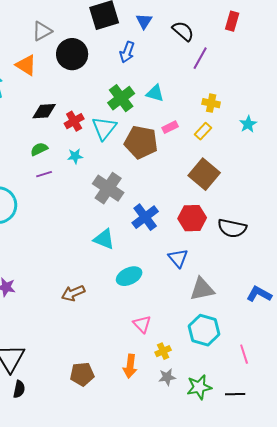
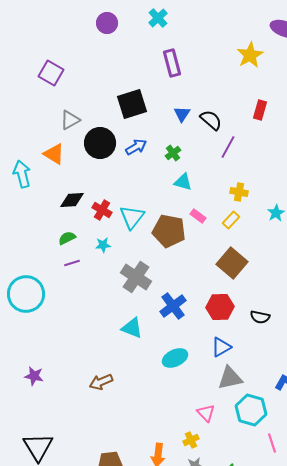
blue triangle: (144, 21) -> (182, 114), moved
blue arrow: (127, 52) -> (136, 147), moved, turned -140
green cross: (121, 98) -> (173, 153), moved, size x0.6
red cross: (74, 121) -> (102, 210), turned -30
pink rectangle: (170, 127) -> (198, 216), turned 63
black semicircle: (232, 228) -> (260, 317), size x0.7
blue triangle: (178, 258) -> (221, 347), moved, turned 40
cyan ellipse: (129, 276) -> (175, 358), moved
pink triangle: (142, 324) -> (206, 413), moved
cyan hexagon: (204, 330) -> (251, 410), moved

